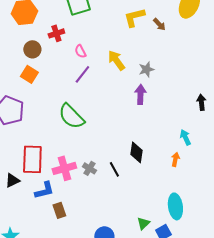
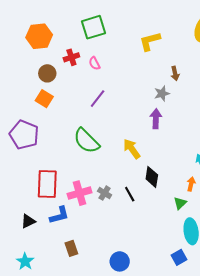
brown arrow: (159, 24) -> (175, 73), moved, turned 32
pink semicircle: (80, 51) -> (95, 63), moved
yellow arrow: (116, 60) -> (132, 149), moved
black triangle: (12, 180) -> (28, 221), moved
brown rectangle: (59, 210) -> (71, 248), moved
green triangle: (143, 223) -> (180, 203), moved

